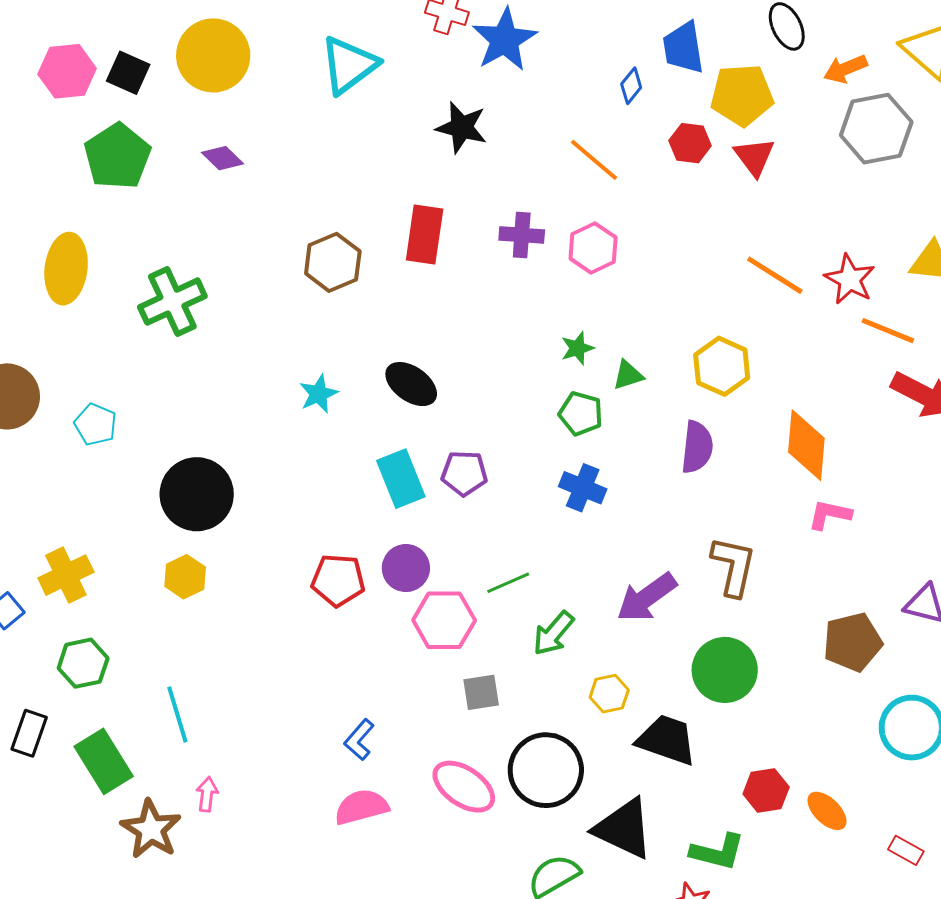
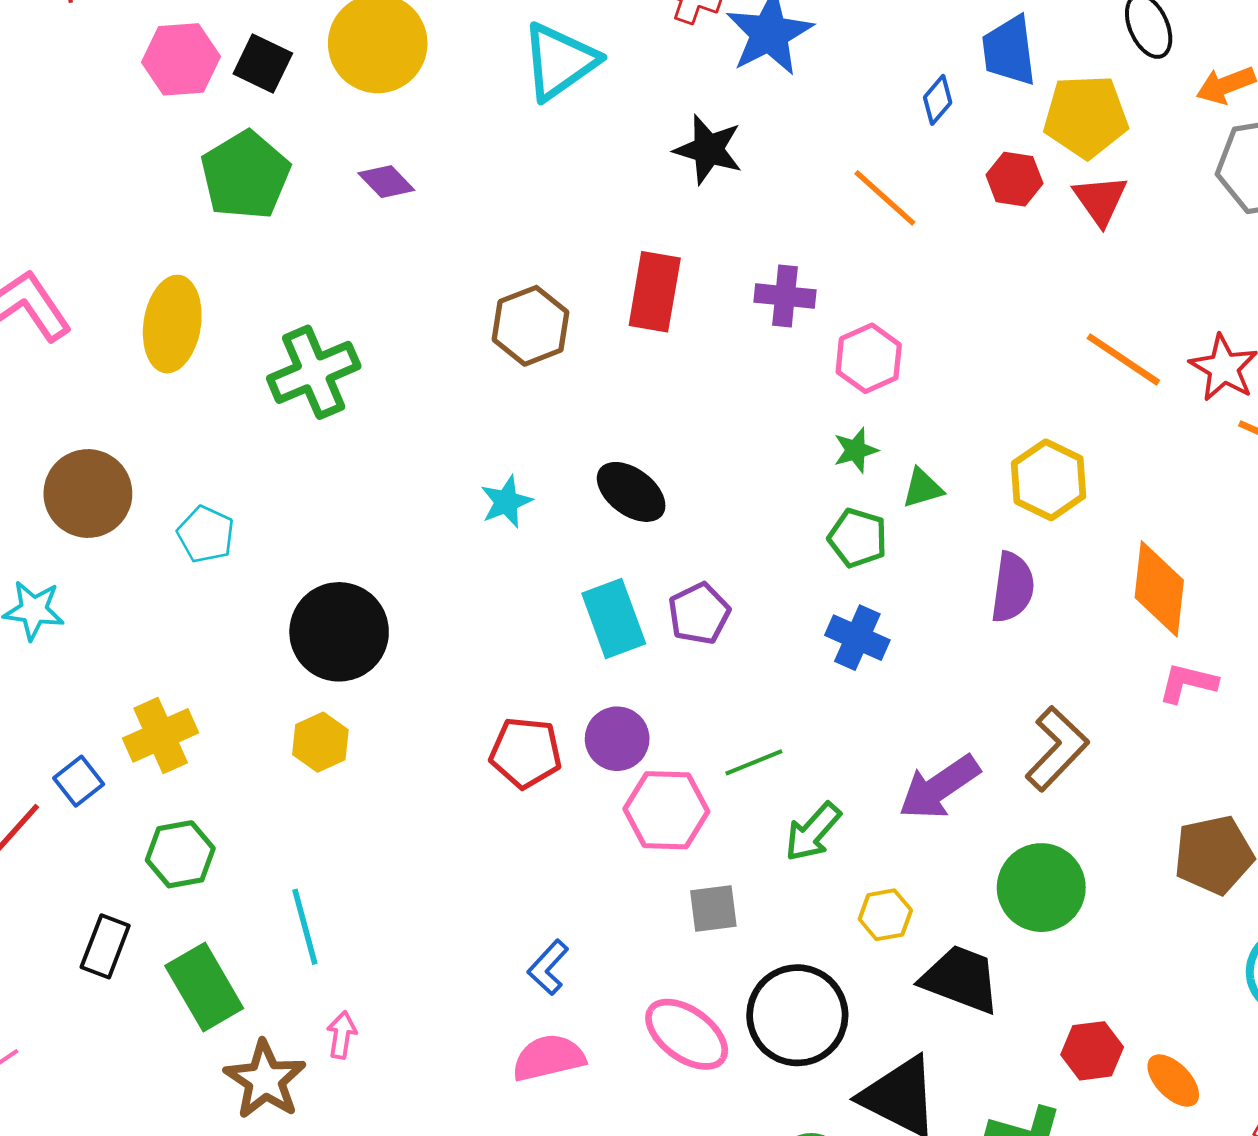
pink hexagon: (593, 248) -> (869, 358), moved
purple pentagon: (464, 473) -> (699, 614), turned -30
brown L-shape: (733, 566) -> (1057, 749), turned 30

